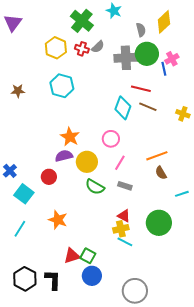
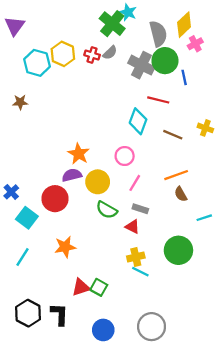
green cross: (82, 21) -> (112, 24), moved
gray semicircle: (141, 30) -> (158, 34), size x1.6
gray cross: (126, 58) -> (141, 65), turned 30
pink cross: (172, 59) -> (195, 44), moved
cyan hexagon: (62, 86) -> (37, 63), moved
brown line: (148, 107) -> (173, 135), moved
red circle: (49, 177) -> (55, 199), size x1.5
red triangle: (124, 216) -> (132, 227), moved
orange star: (58, 220) -> (65, 247), turned -30
blue circle: (92, 276) -> (103, 330), moved

